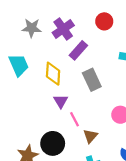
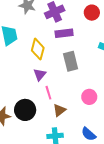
purple rectangle: (78, 50) -> (64, 33), turned 30

